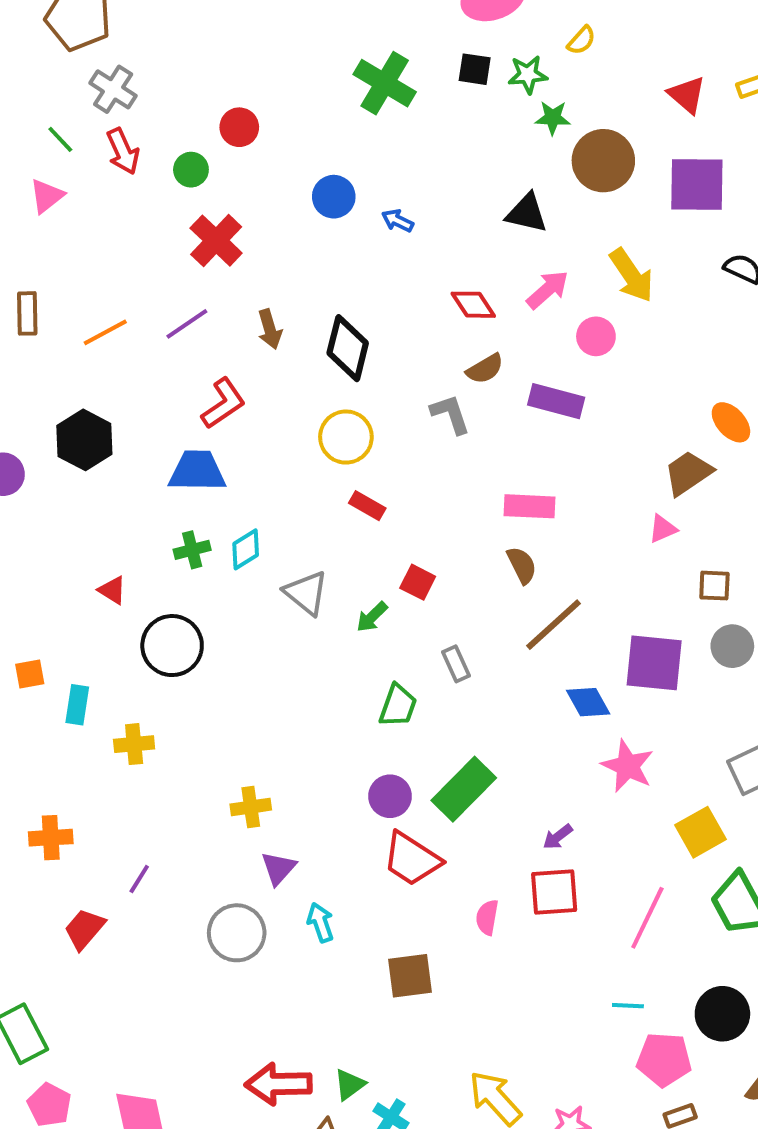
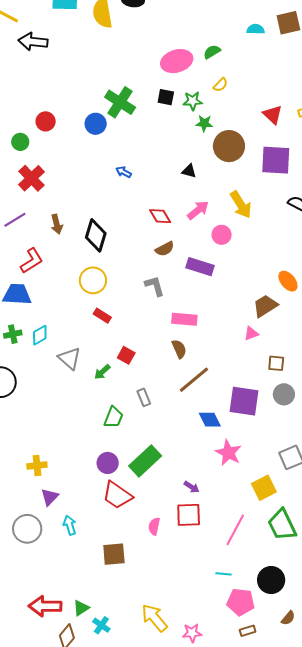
blue circle: (334, 197) -> (96, 124), moved
black triangle: (527, 213) -> (189, 171), size x0.7
gray L-shape: (450, 414) -> (155, 286), moved
purple arrow: (558, 837) -> (192, 487), turned -112

